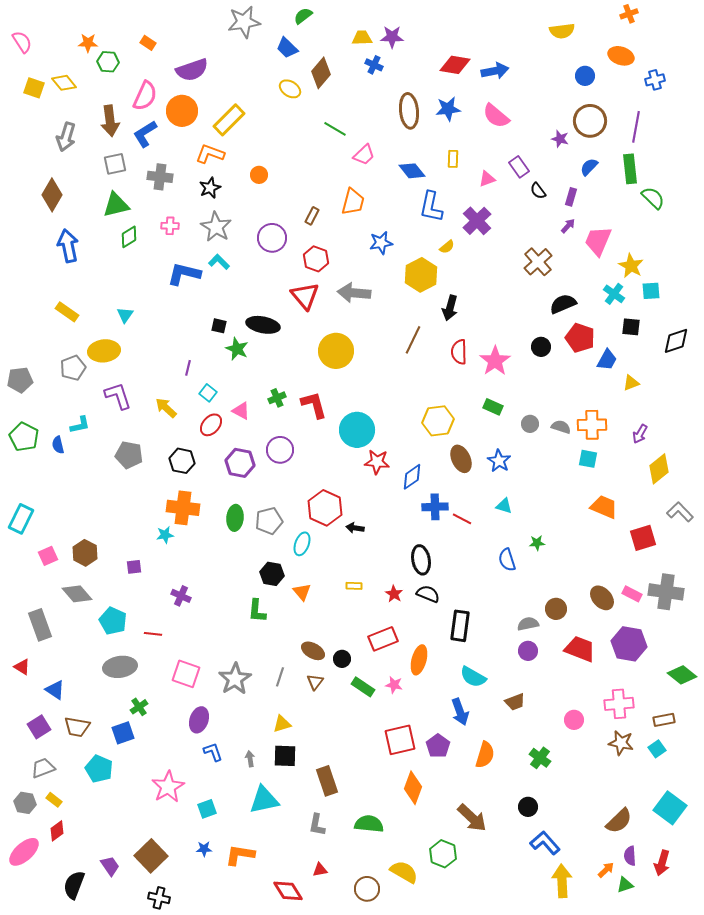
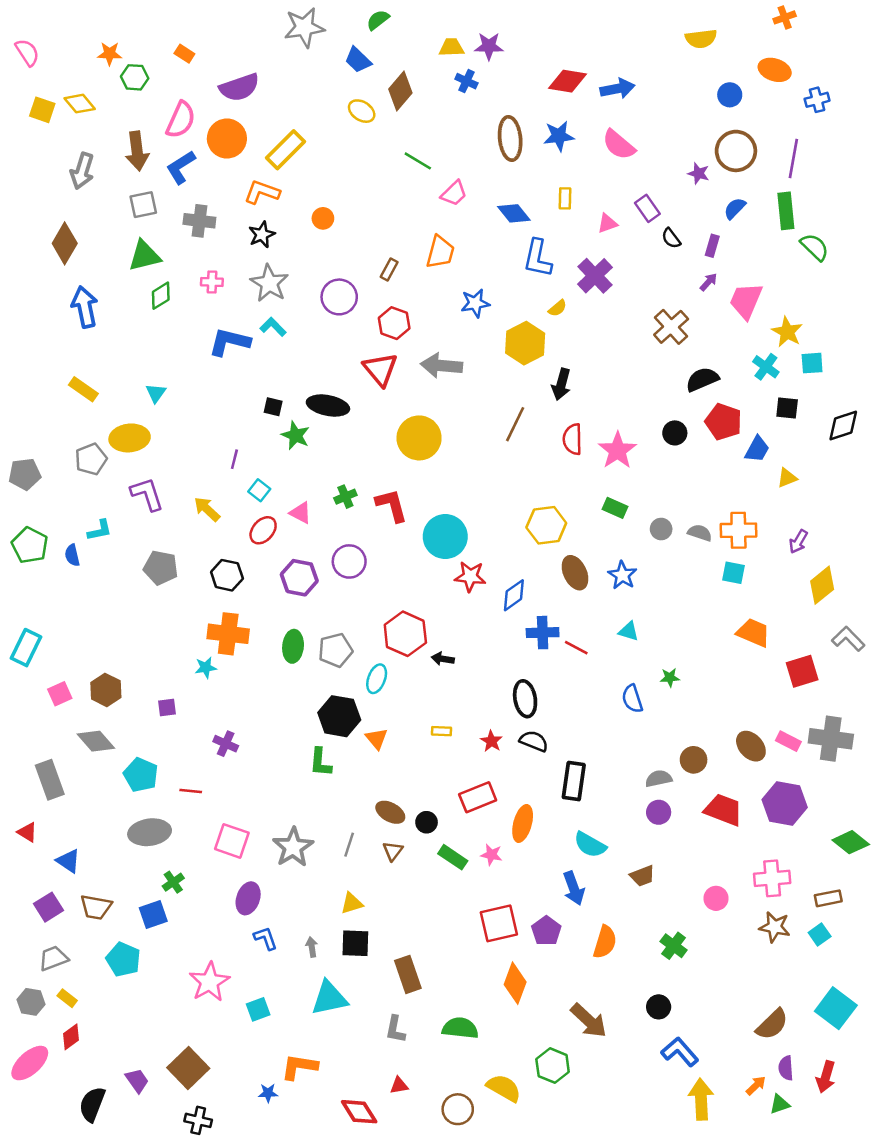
black hexagon: (272, 574) -> (339, 716), size x1.4
blue star: (204, 849) -> (268, 1093), moved

